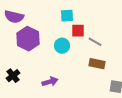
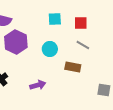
red square: (78, 31) -> (81, 23), moved
brown rectangle: (97, 64) -> (73, 67), moved

